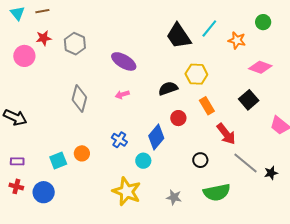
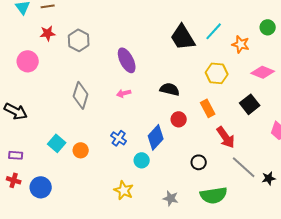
pink circle: (24, 56) -> (28, 61), moved
purple ellipse: (124, 61) -> (127, 60), turned 30
yellow hexagon: (196, 74) -> (217, 73), moved
black semicircle: (168, 88) -> (170, 89), turned 30
cyan square: (58, 161) -> (57, 143), moved, turned -30
yellow star: (127, 191) -> (124, 190), size x0.7

